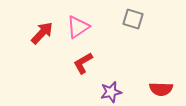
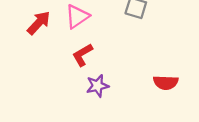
purple star: (111, 92) -> (97, 86), moved

